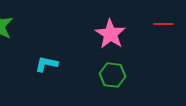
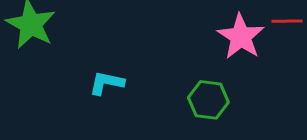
pink star: (110, 34) -> (241, 37), moved

